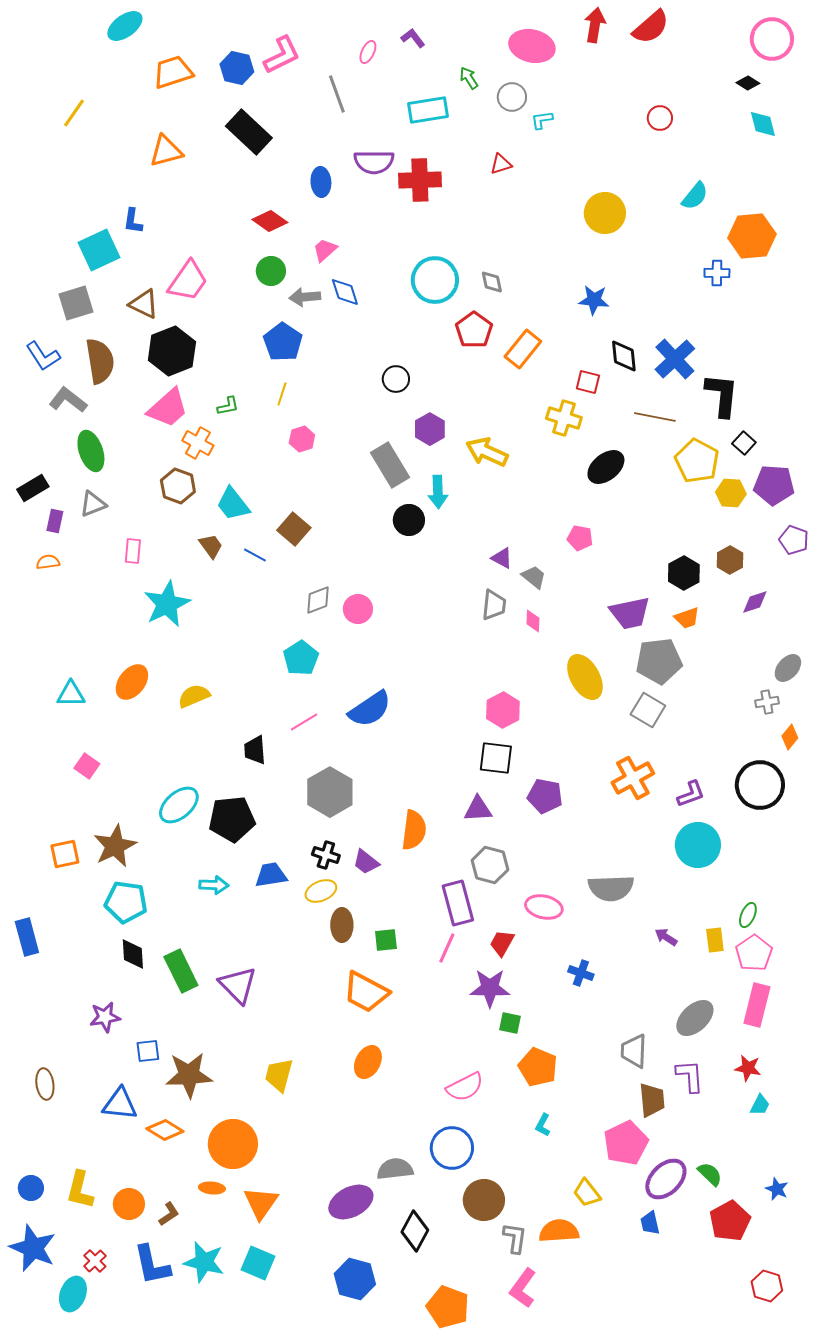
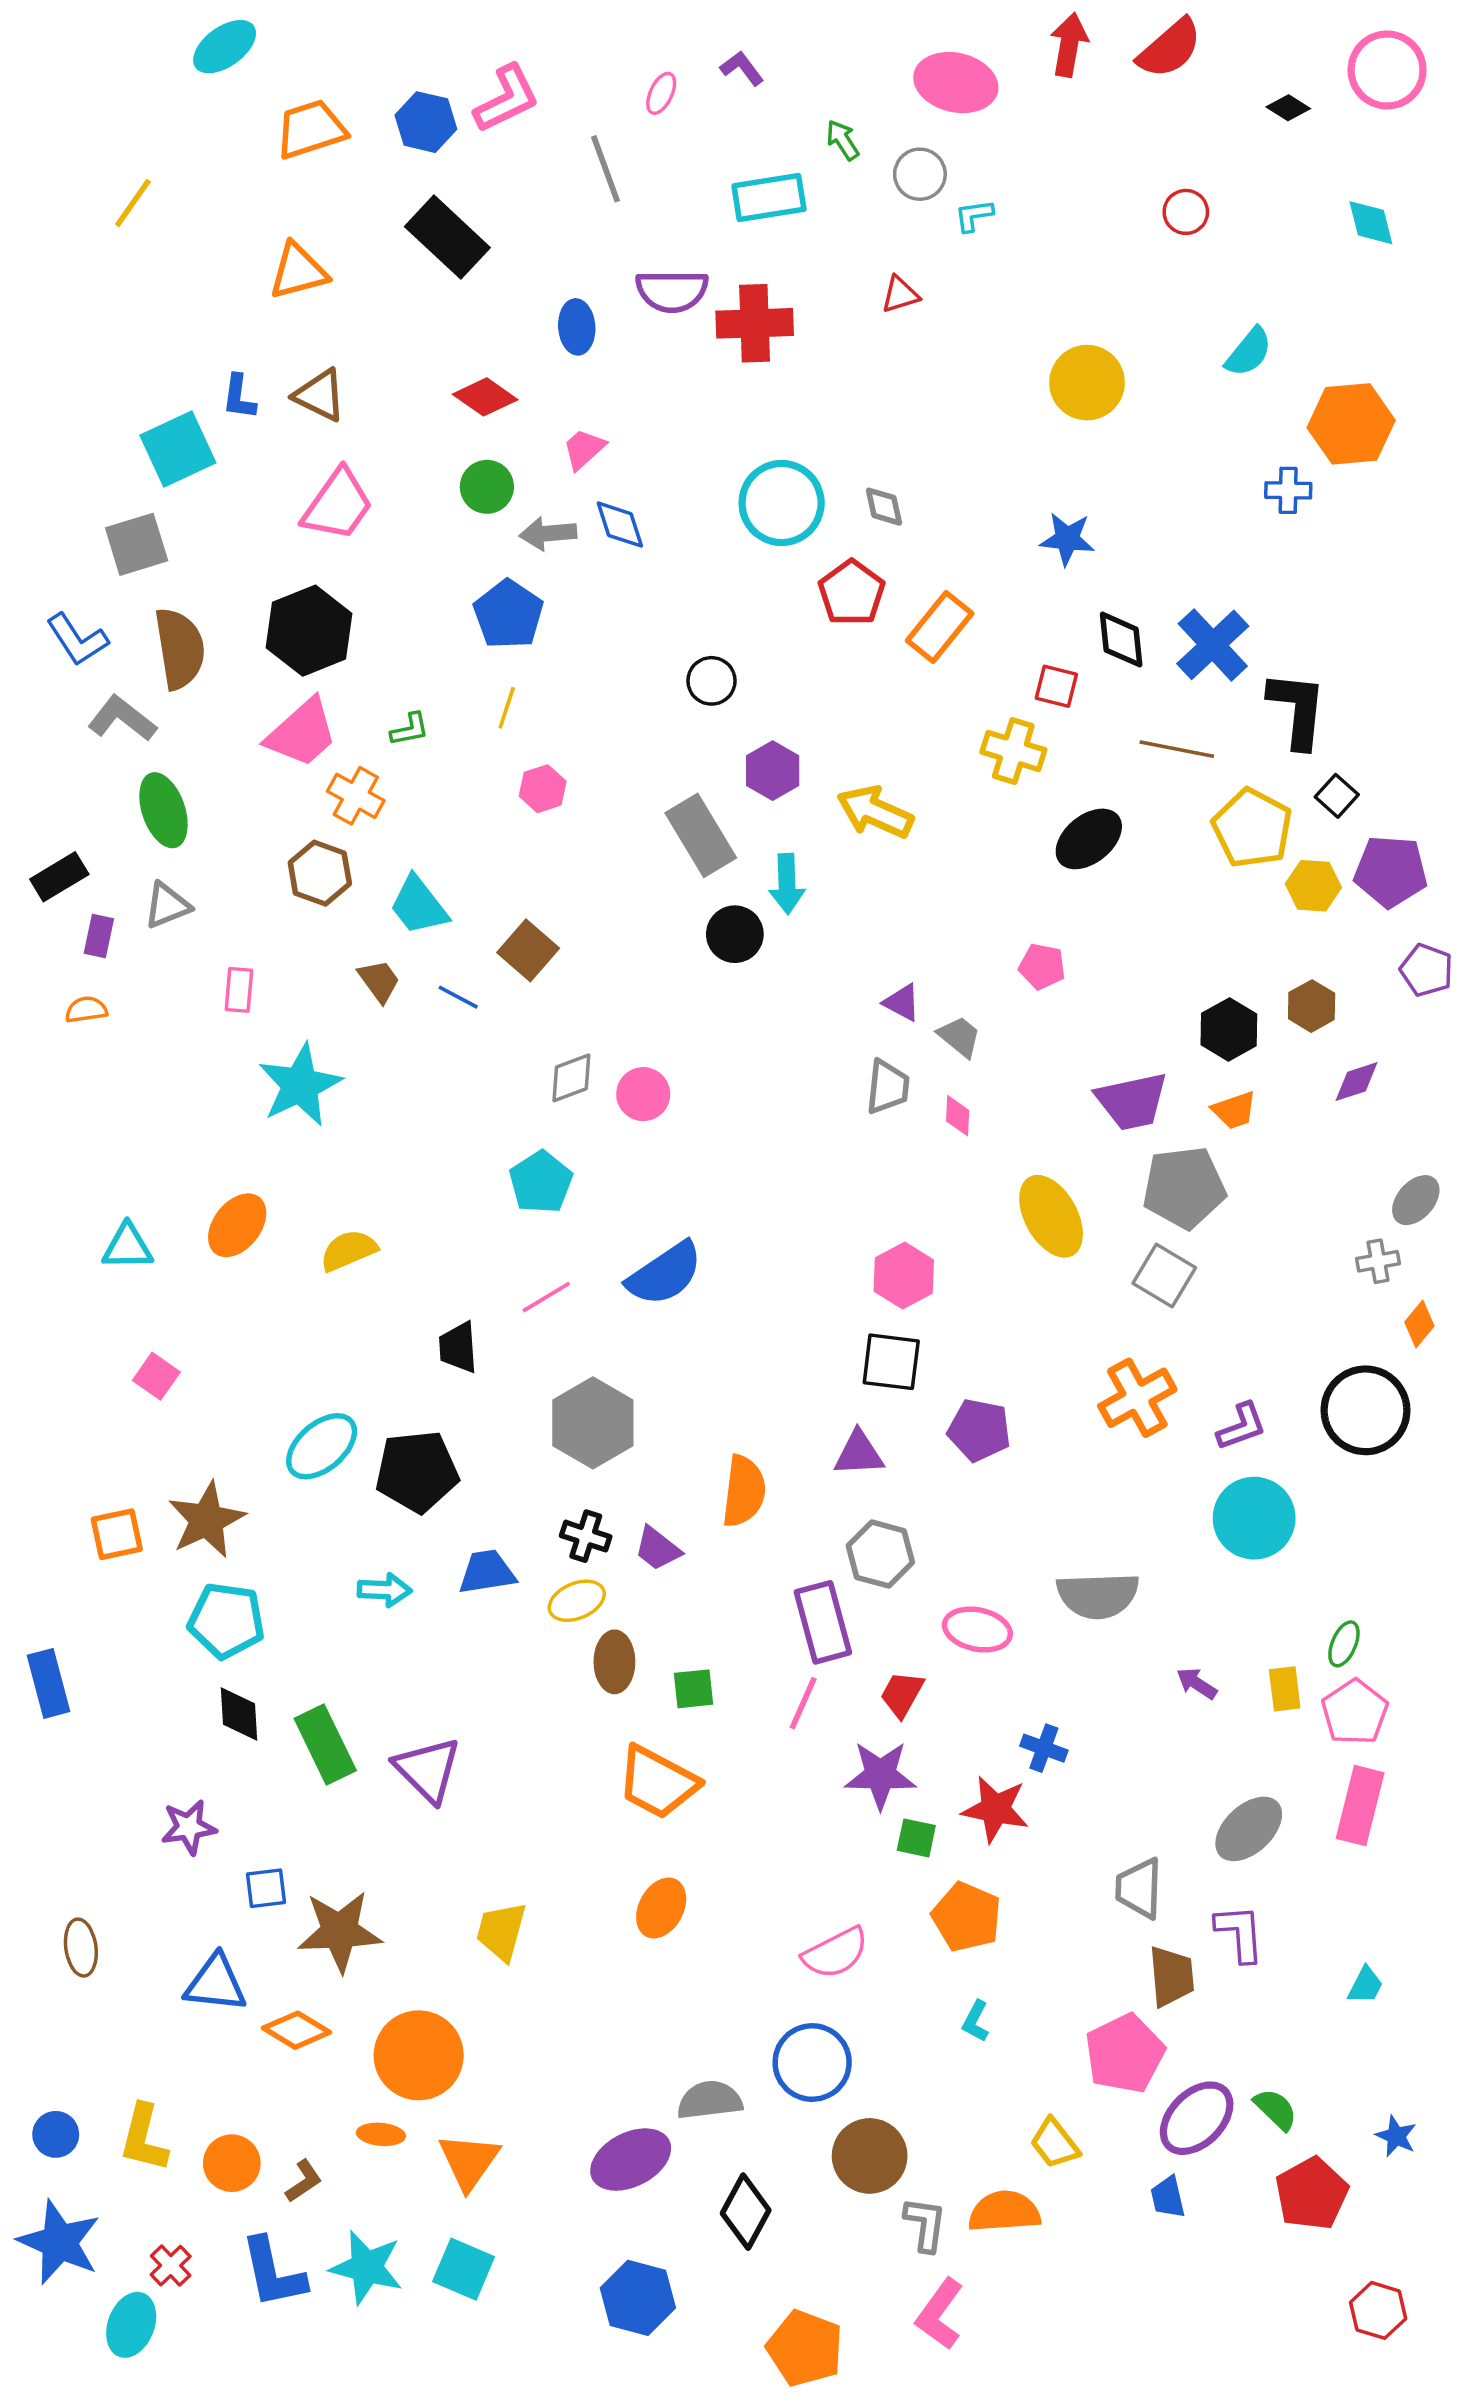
black diamond: (748, 83) -> (1288, 108), moved
brown triangle: (144, 304) -> (320, 395), moved
red star: (748, 1068) -> (995, 1809), moved, size x1.4

